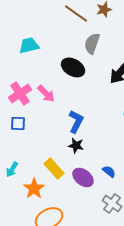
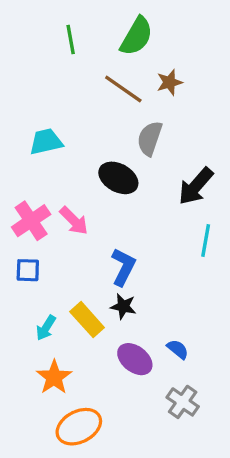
yellow rectangle: (54, 168) -> (87, 320), moved
cyan arrow: (12, 169) -> (46, 328), moved

